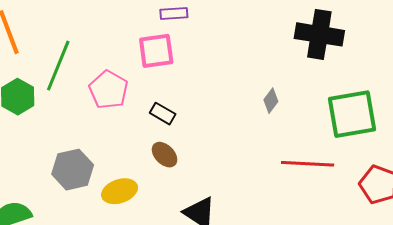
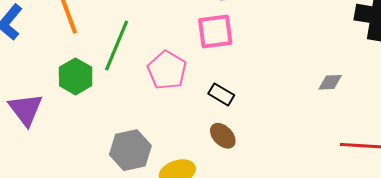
gray diamond: (271, 101) -> (330, 82), turned 50

